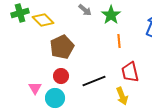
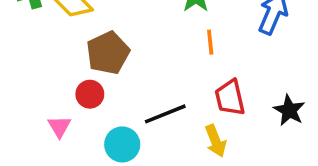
red circle: (61, 76) -> (90, 94), moved
cyan circle: (55, 98) -> (122, 144), moved

